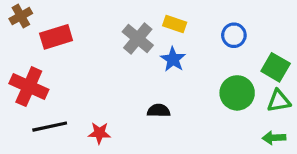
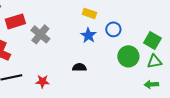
blue circle: (234, 35) -> (113, 29), moved
gray cross: (138, 38) -> (40, 34), moved

